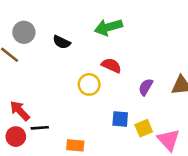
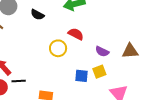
purple semicircle: (146, 87) -> (102, 52), turned -96
yellow square: (144, 128) -> (99, 72), moved

